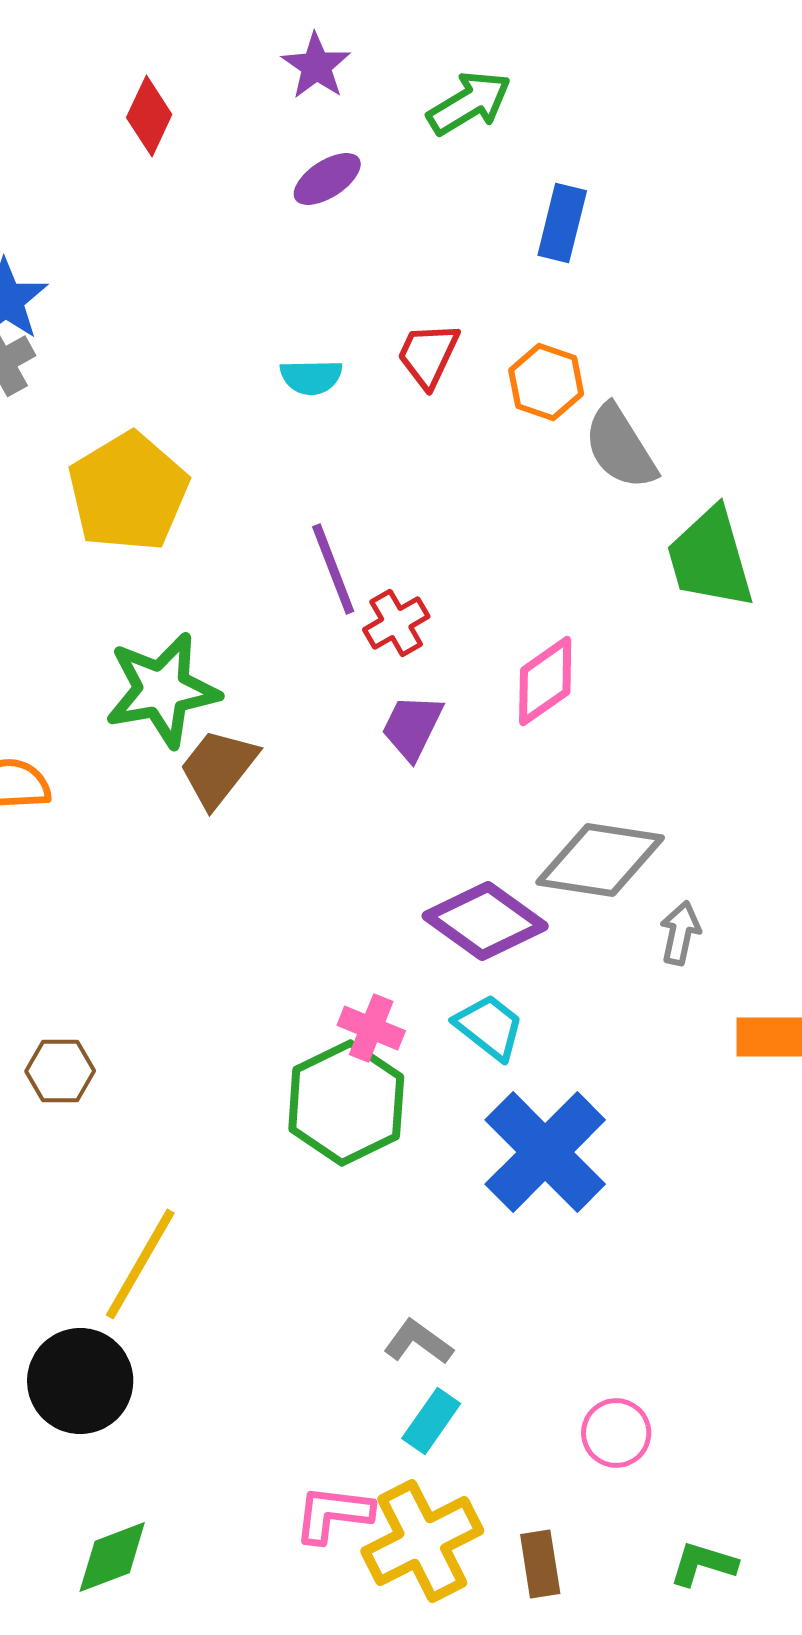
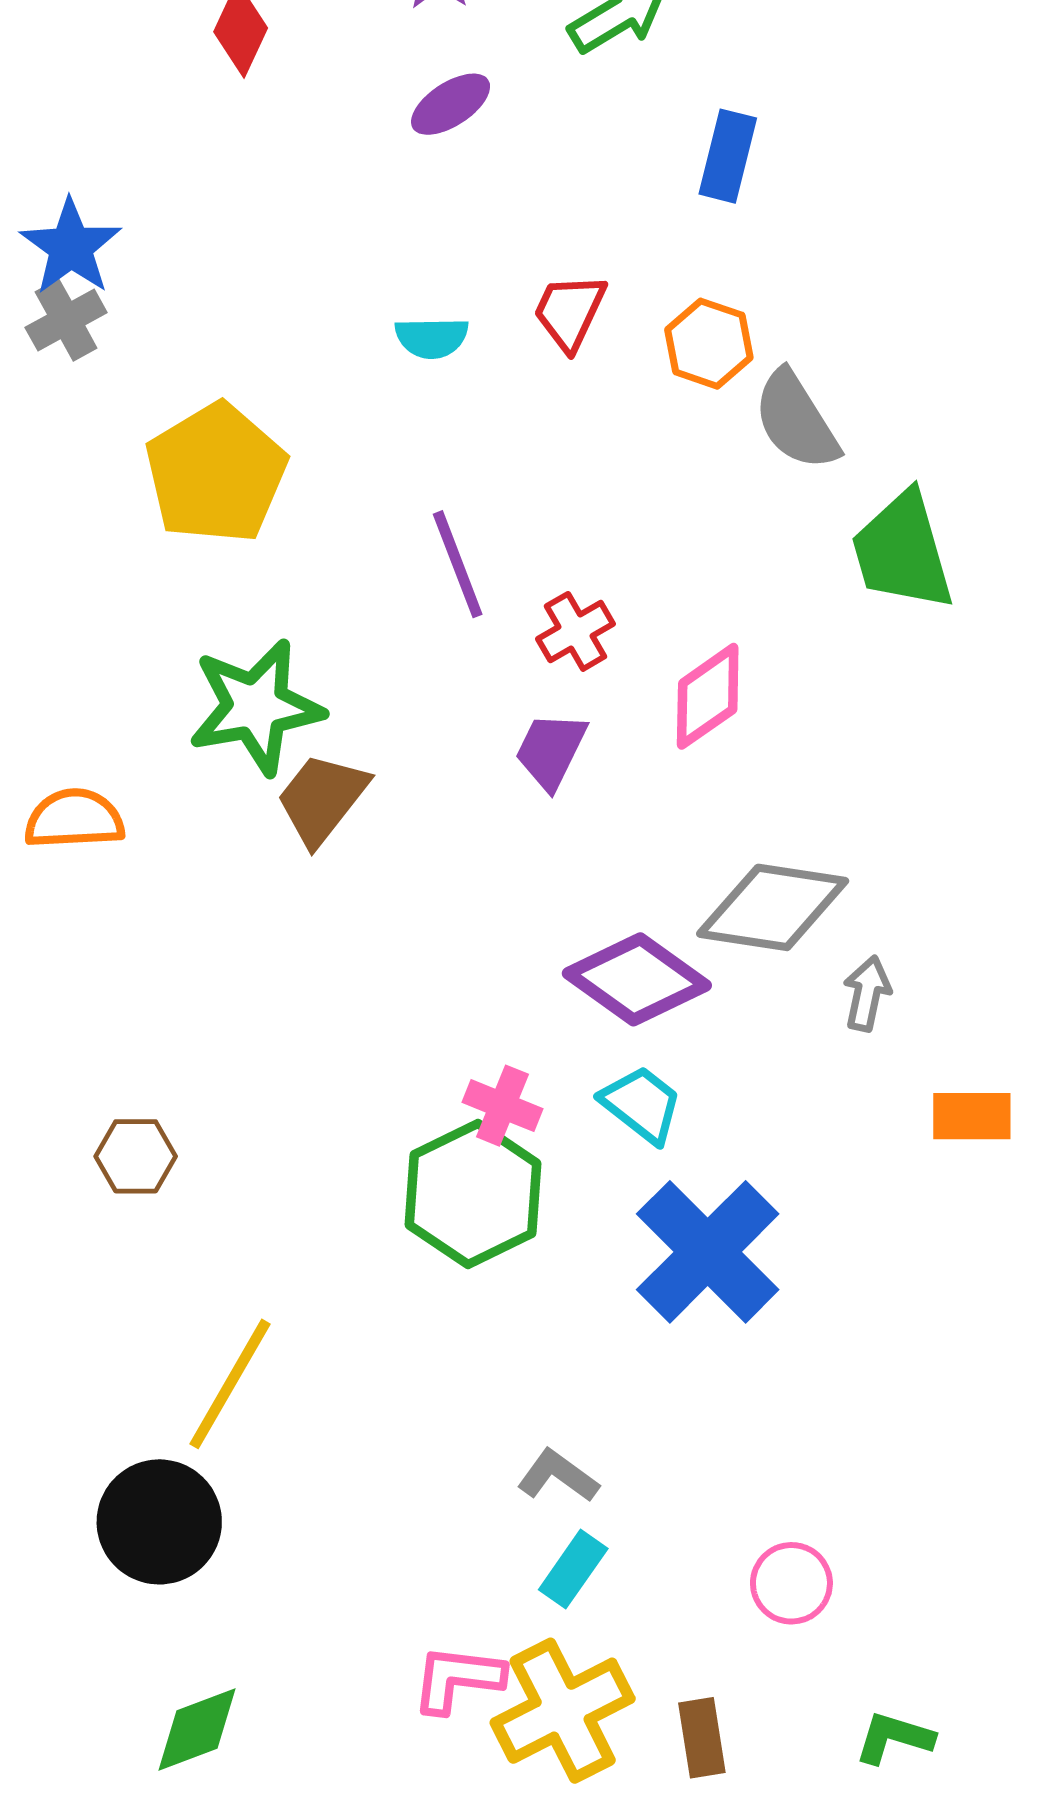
red cross: (396, 623) -> (576, 631), moved

